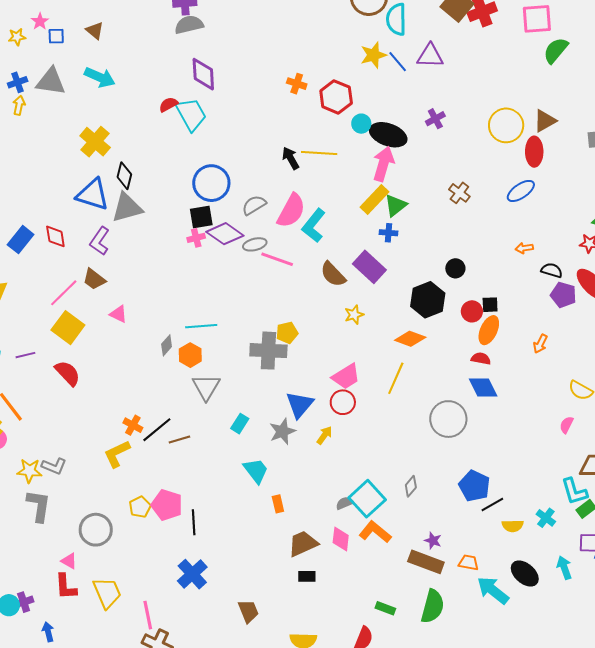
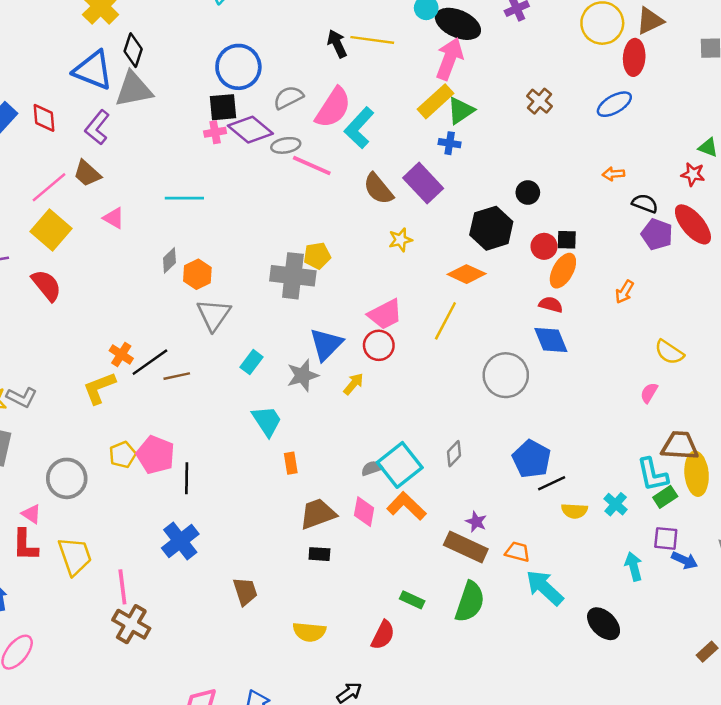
cyan line: (201, 326) -> (184, 198), moved
black ellipse: (525, 573) -> (604, 624), moved

